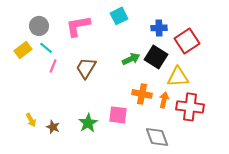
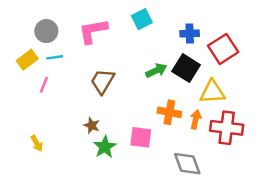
cyan line: (46, 48) -> (55, 57), turned -48
pink line: (53, 66) -> (44, 85), moved
brown star: (53, 127) -> (92, 125), moved

